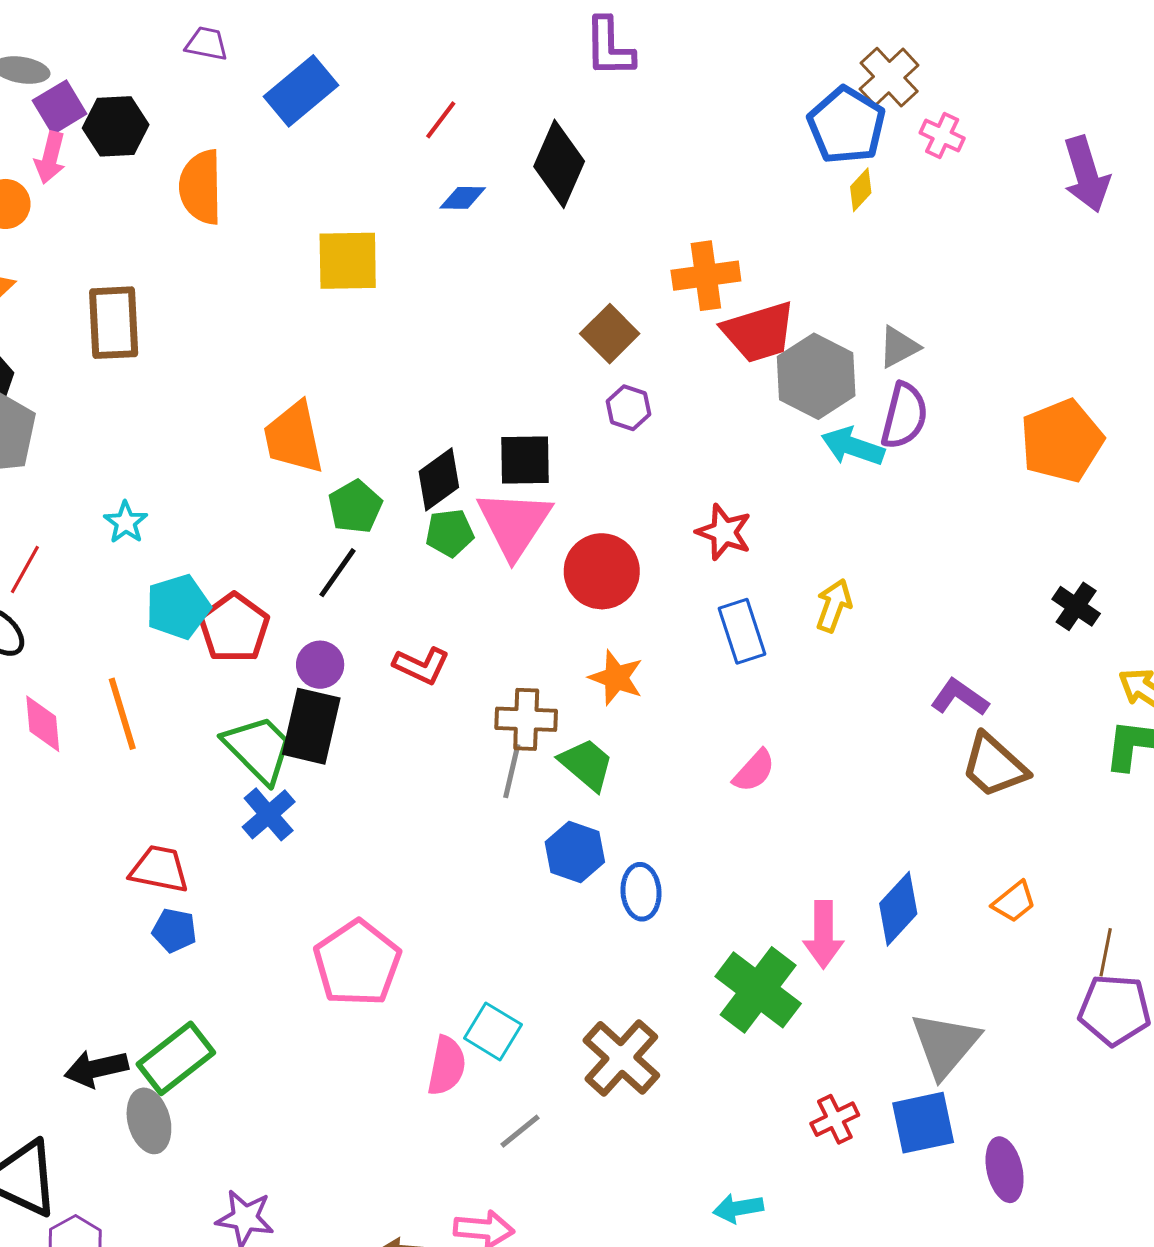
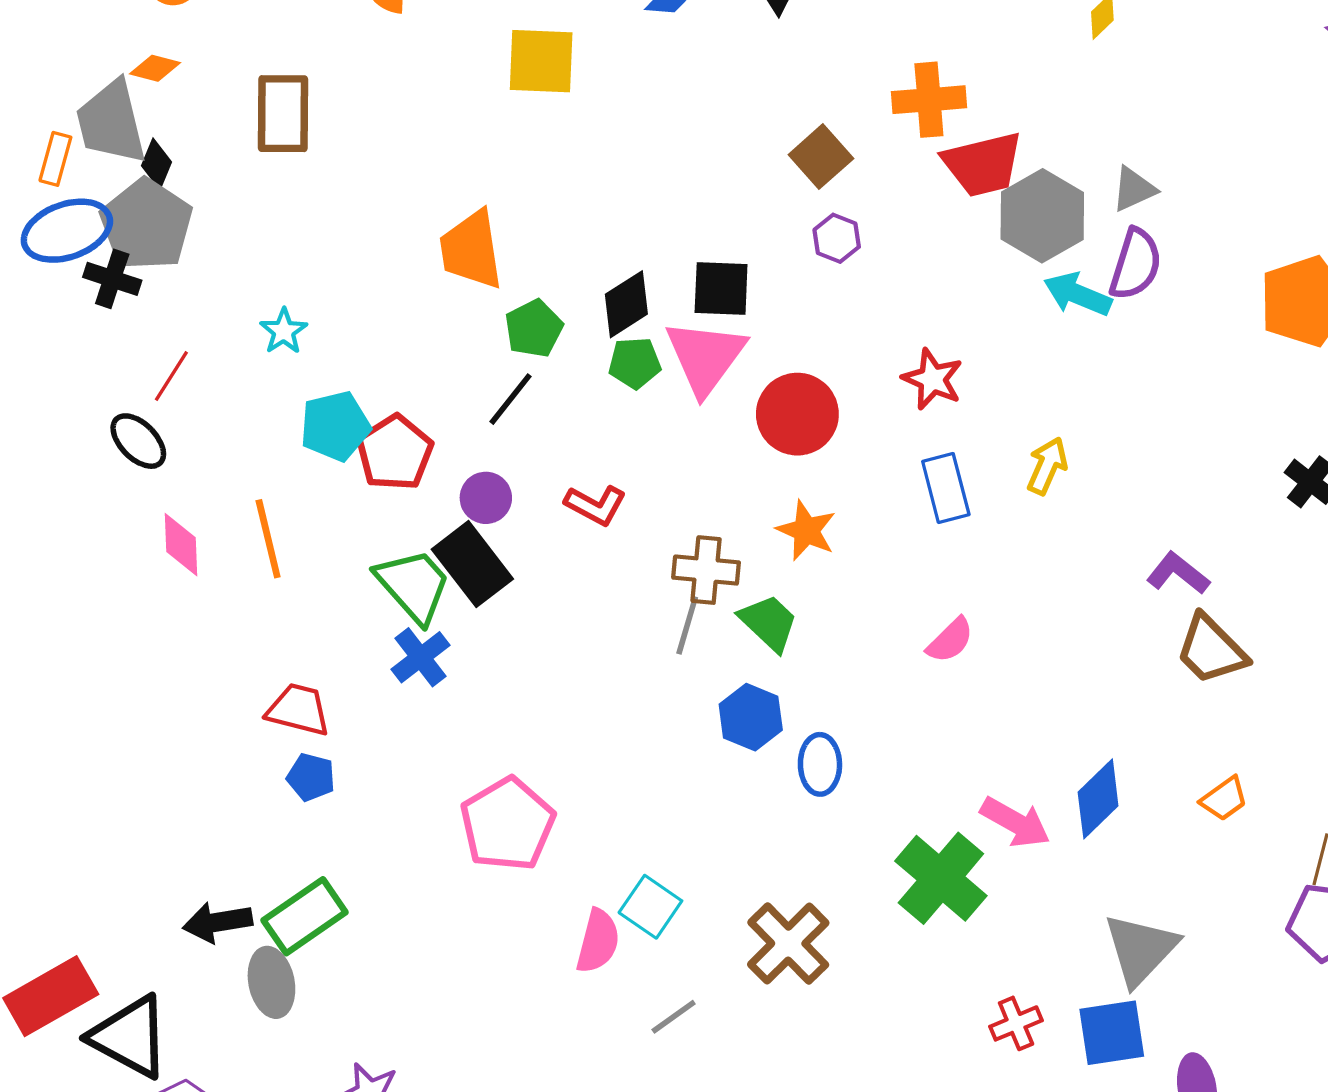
black rectangle: (311, 726) -> (472, 564), turned -54
pink arrow: (823, 935) -> (1015, 822), turned -64

